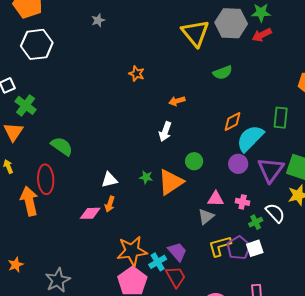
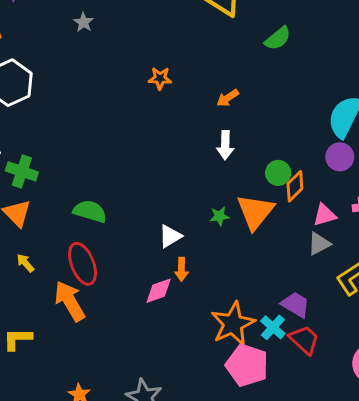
orange diamond: (232, 122) -> (295, 186), moved
gray triangle: (206, 217) -> (319, 244), turned 30

